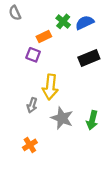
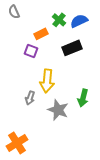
black rectangle: (89, 58) -> (72, 48), moved
green arrow: (92, 120) -> (83, 98), moved
orange cross: (30, 145) -> (17, 143), moved, size x1.5

